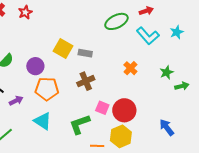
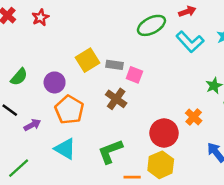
yellow square: (63, 49) -> (88, 60), turned 30
orange cross: (130, 68) -> (194, 117), moved
brown cross: (86, 81) -> (116, 99), turned -30
orange pentagon: (47, 89) -> (69, 110), turned 30
pink square: (102, 108) -> (134, 75), moved

